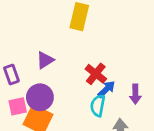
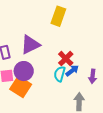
purple triangle: (45, 60) -> (30, 45), size x1.5
cyan semicircle: (98, 106) -> (60, 74), moved

